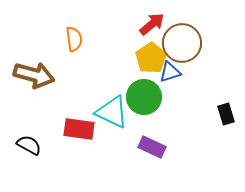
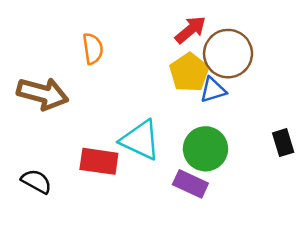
green circle: (144, 97) -> (205, 149), moved

